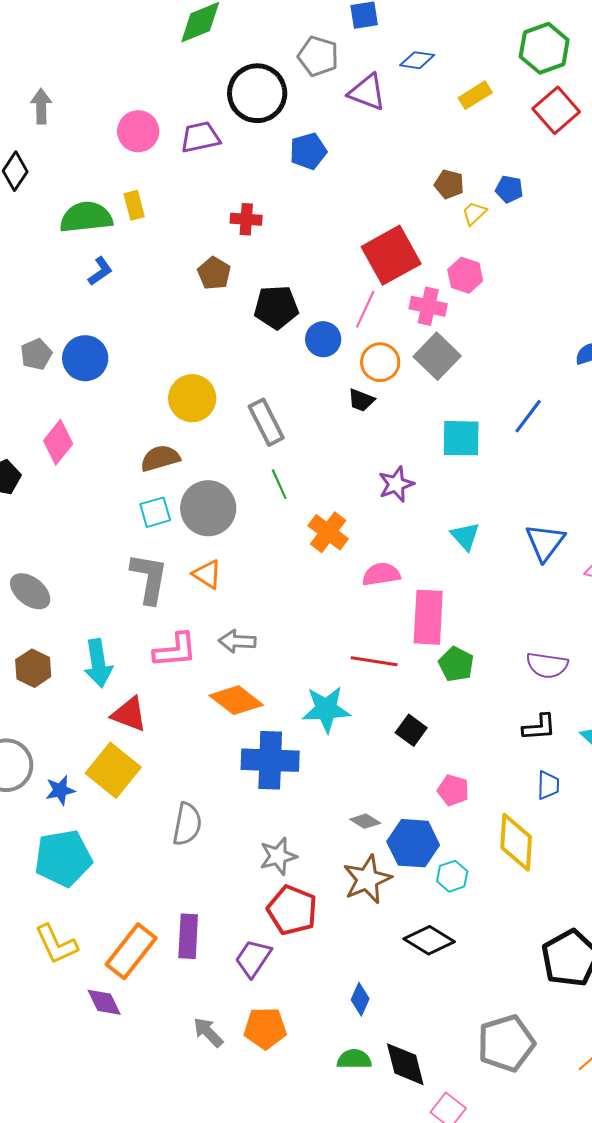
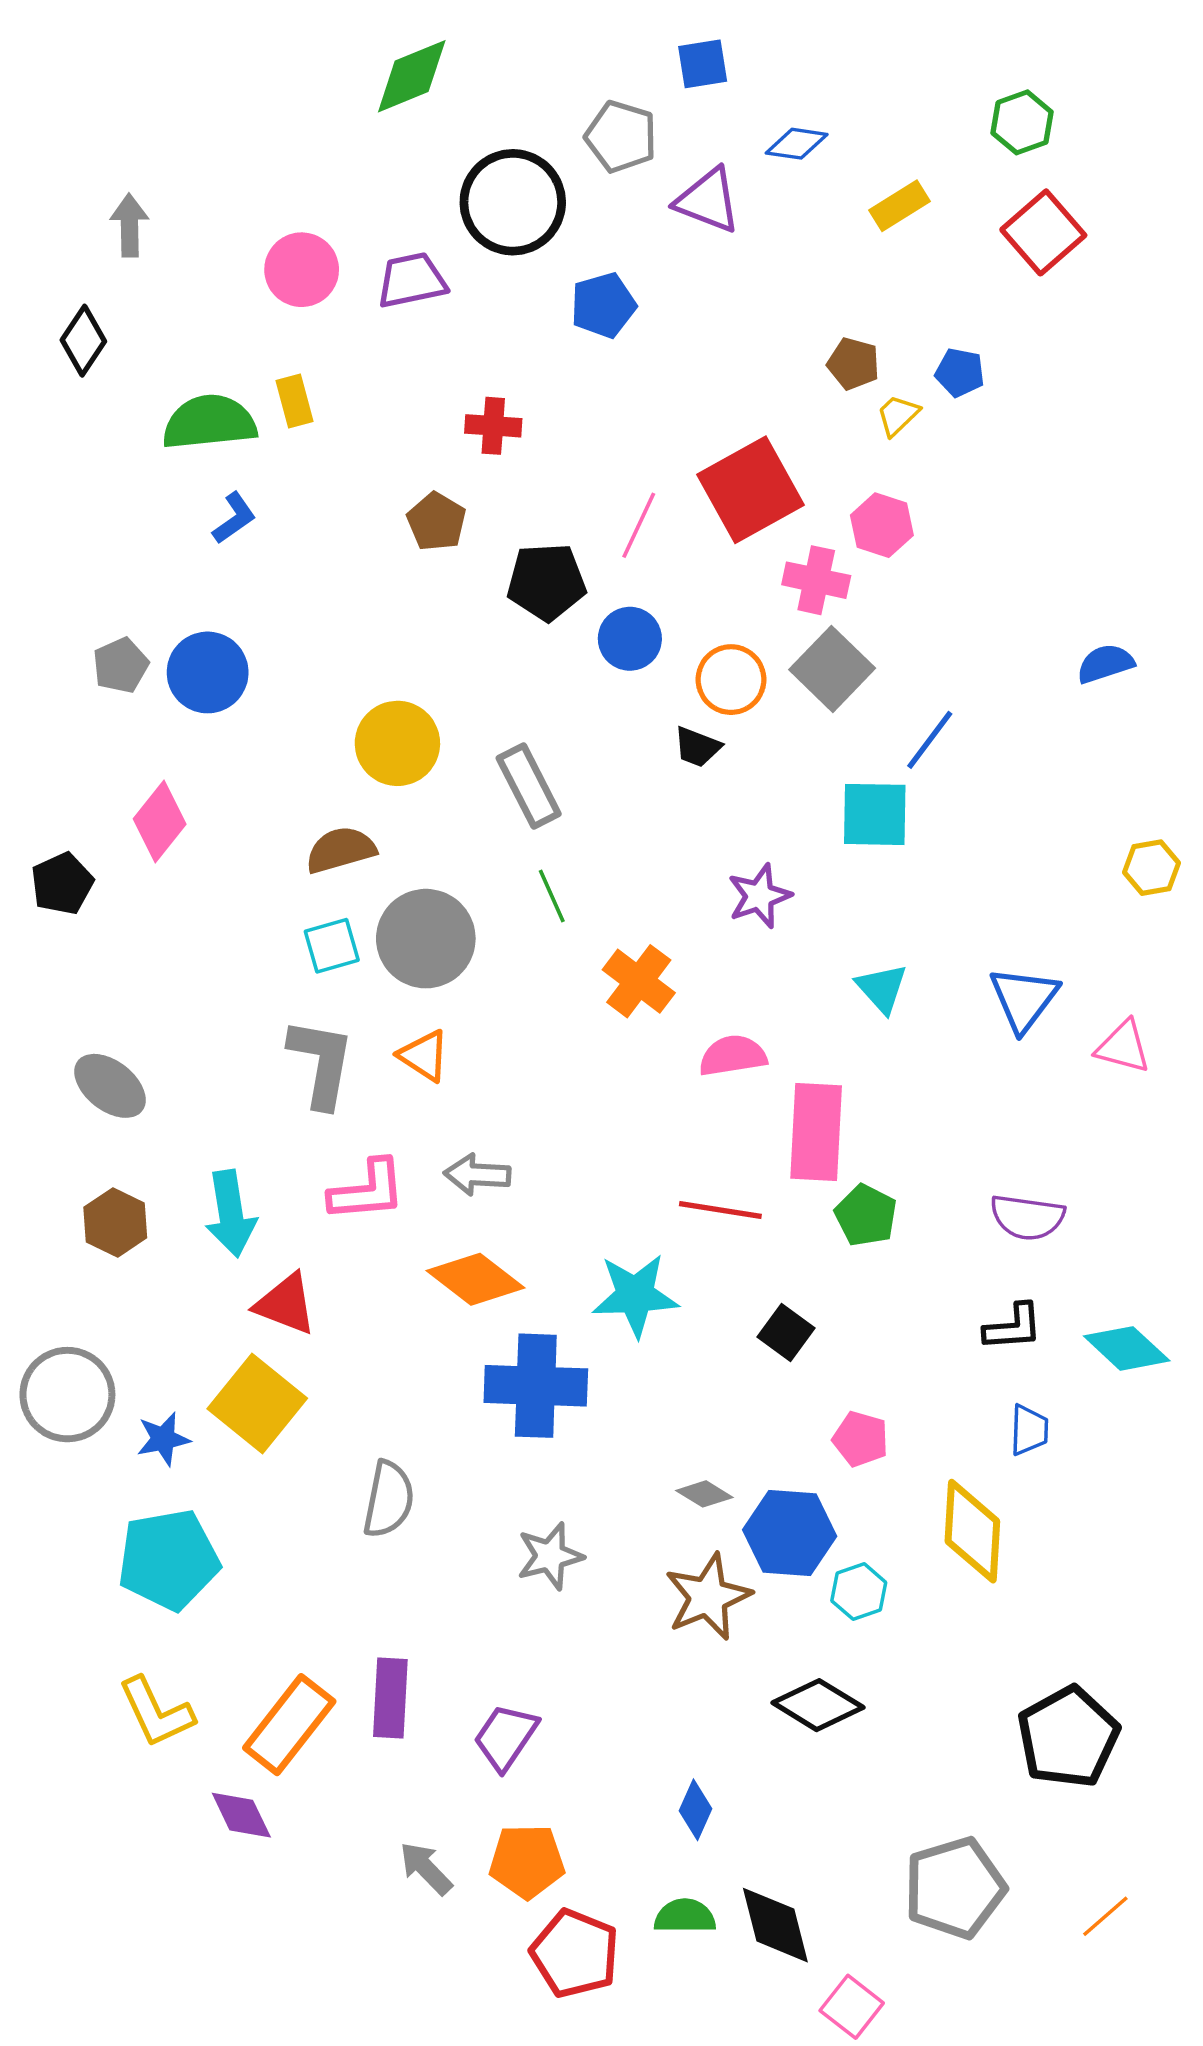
green hexagon: (544, 48) -> (1022, 122), size x0.7
pink line: (365, 309) -> (639, 525), moved
blue line: (528, 416) -> (930, 740), moved
red pentagon: (292, 910) -> (575, 1953), moved

